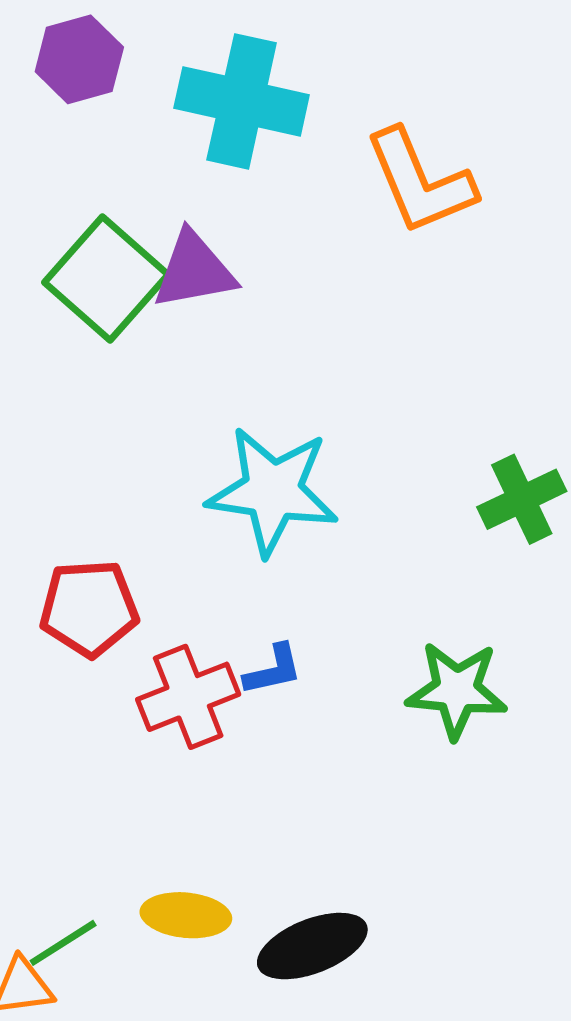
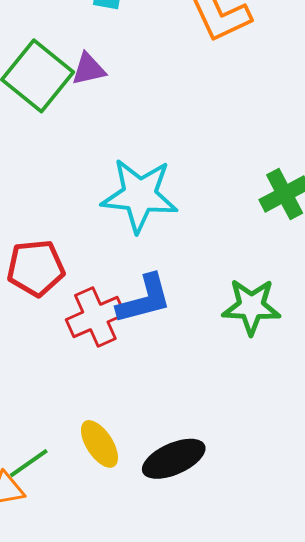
purple triangle: (194, 270) -> (89, 69), size x0.7
blue L-shape: (273, 670) -> (144, 299), size x1.6
yellow ellipse: (186, 915) -> (99, 444), turned 54

